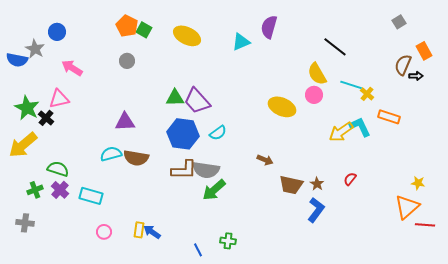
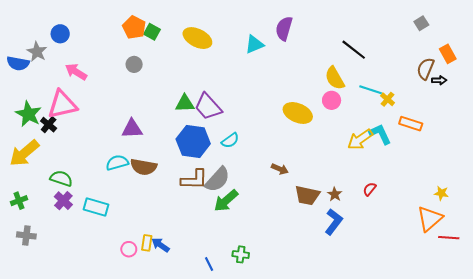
pink triangle: (59, 99) -> (62, 105), size x1.4
gray semicircle: (206, 170) -> (217, 180), turned -56
green cross: (35, 190) -> (19, 201), moved
pink circle: (104, 232) -> (129, 249), moved

